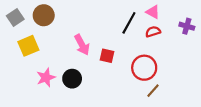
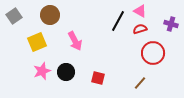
brown circle: (44, 15) -> (50, 15), moved
yellow square: (28, 46) -> (37, 42), moved
red square: (107, 56) -> (98, 78), moved
red circle: (144, 68) -> (153, 53), moved

